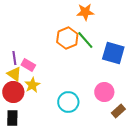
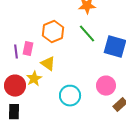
orange hexagon: (67, 38) -> (53, 32), moved
pink rectangle: (28, 65) -> (28, 49), moved, turned 72
yellow triangle: (14, 74) -> (48, 64), moved

